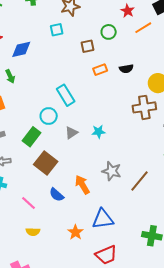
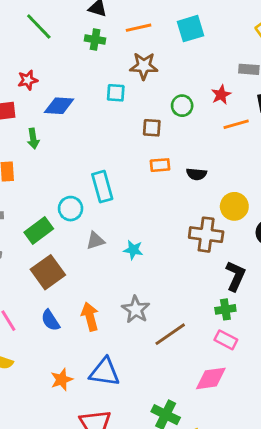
green circle: (109, 32) -> (182, 106), moved

